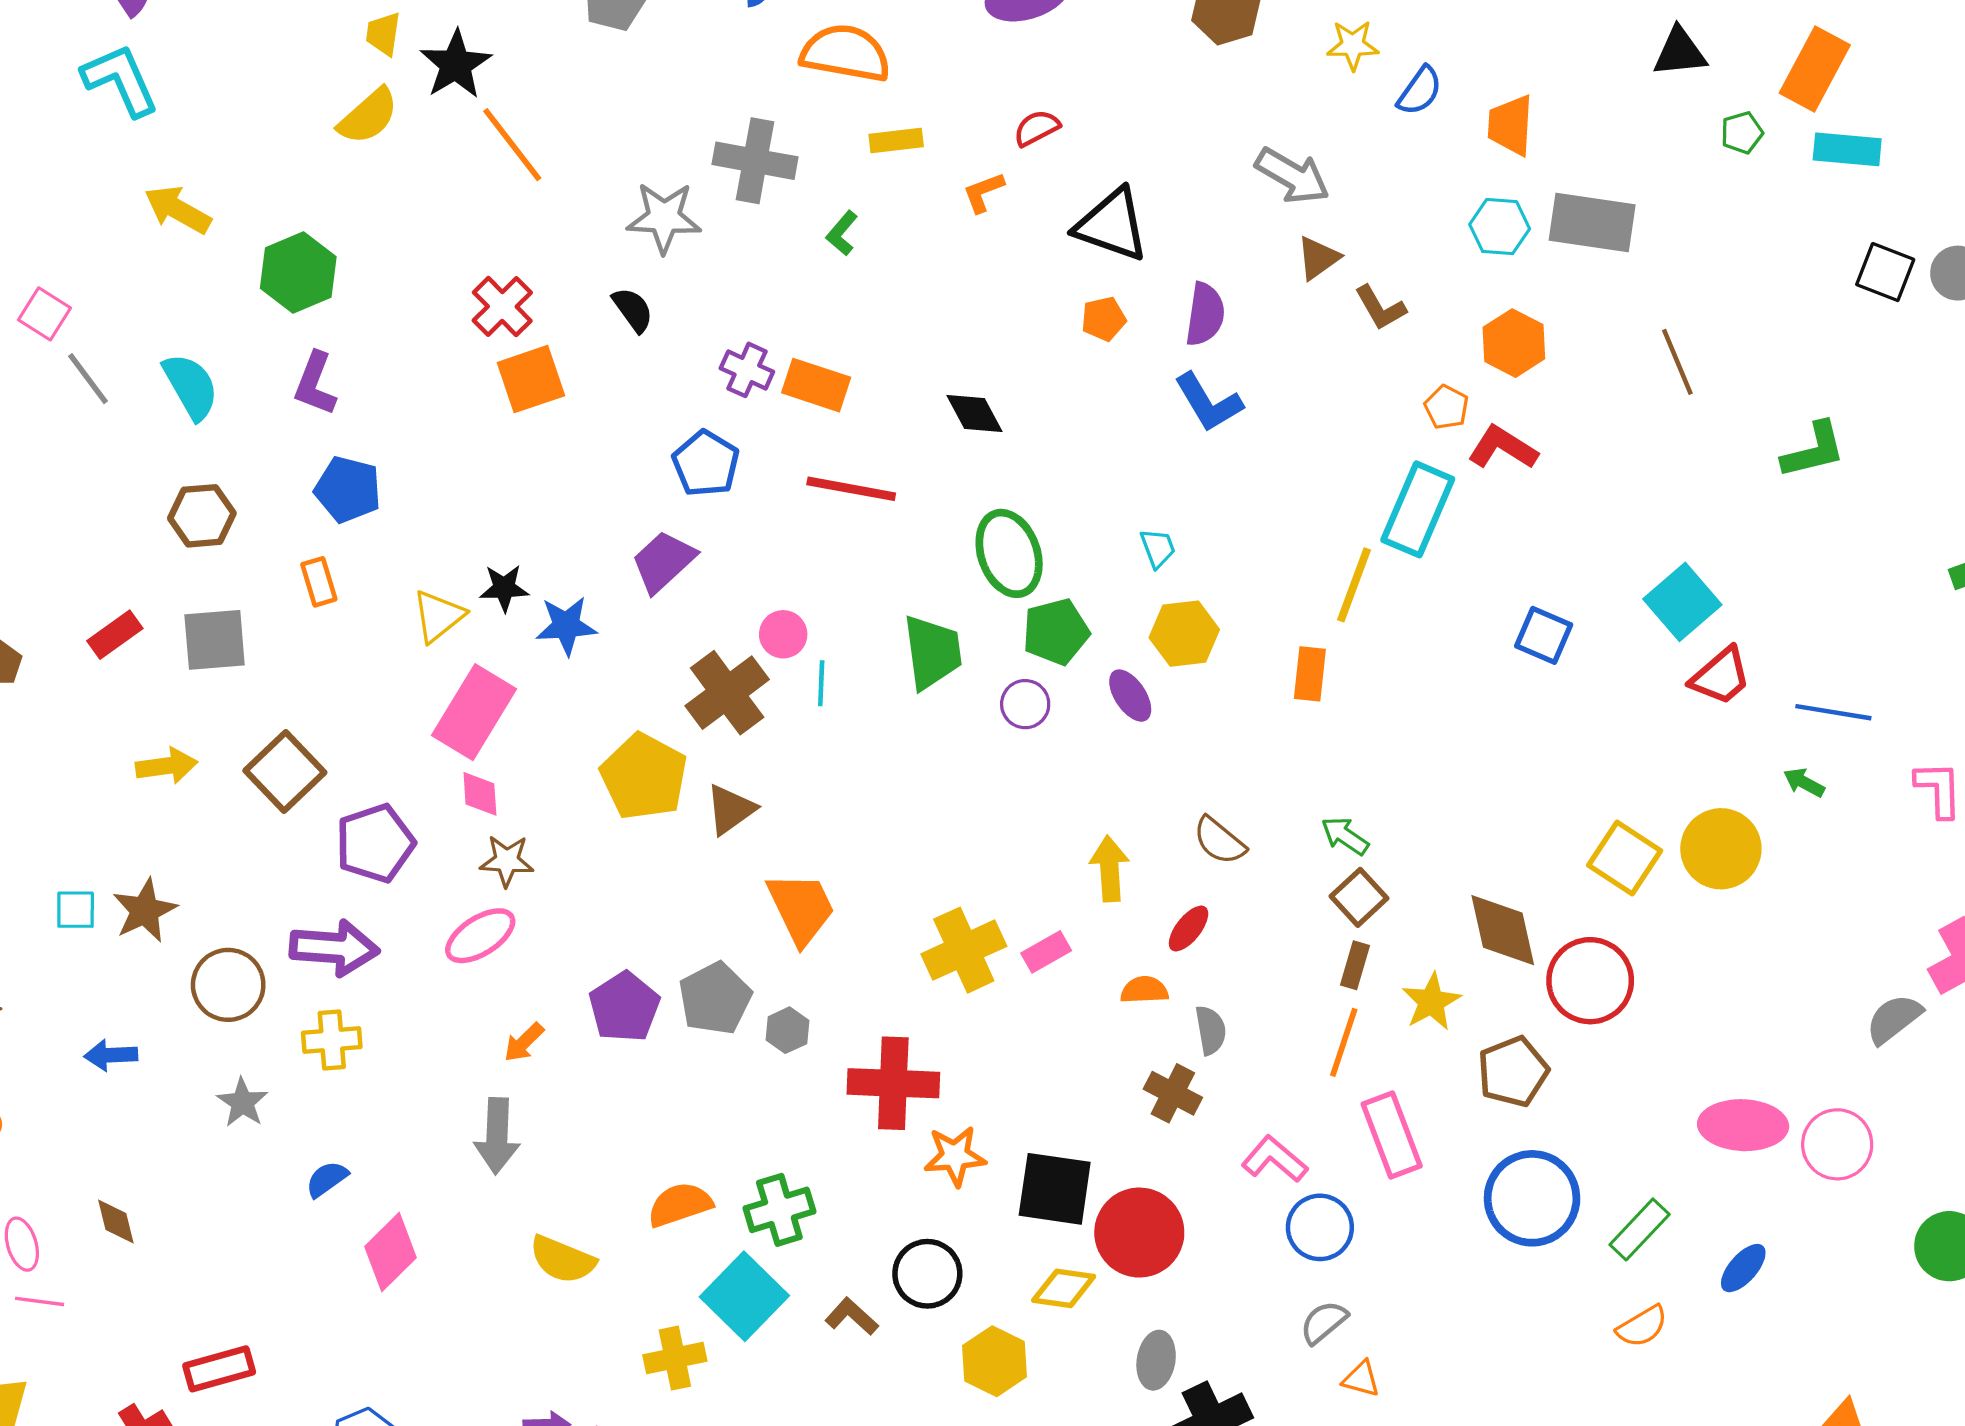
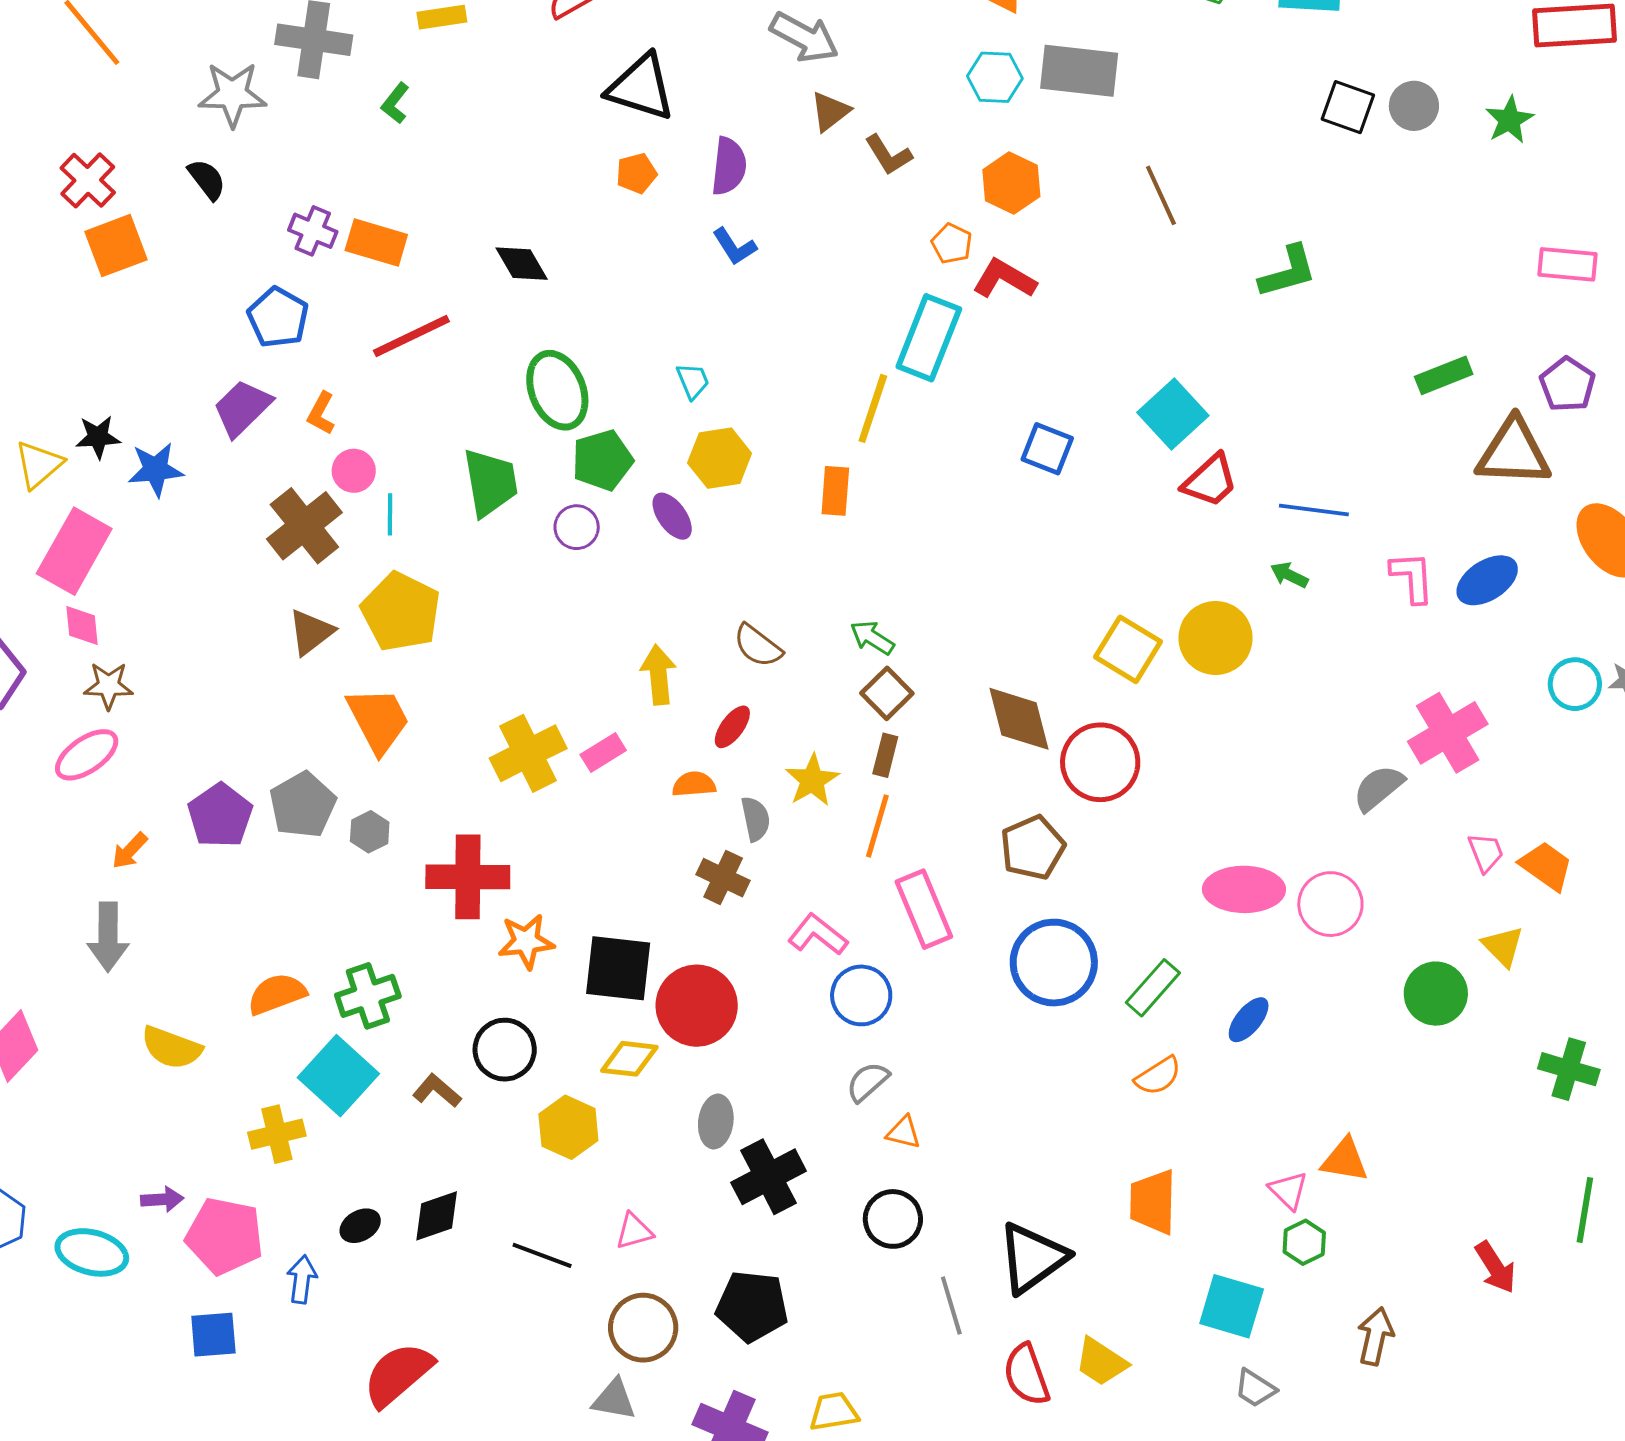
orange L-shape: (983, 192) -> (321, 413), moved, turned -39
blue L-shape: (1208, 402) -> (734, 247), size x0.7
red line: (851, 489) -> (411, 336), turned -34
yellow pentagon: (644, 777) -> (401, 612), moved
yellow star: (1431, 1002) -> (812, 780), moved

